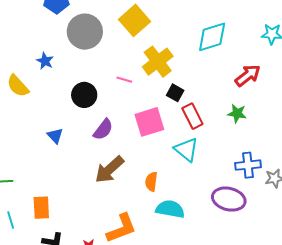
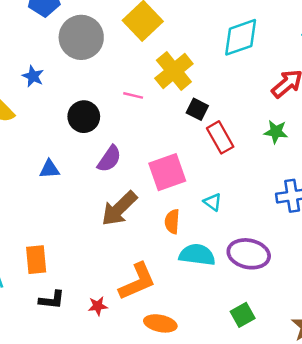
pink square: (149, 122) -> (167, 172), moved
blue triangle: (55, 136) -> (50, 169), turned -48
cyan triangle: (186, 150) -> (213, 202), moved, size x0.6
purple ellipse: (229, 199) -> (249, 254), moved

